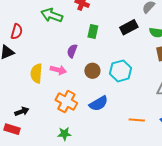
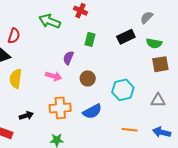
cyan hexagon: (121, 71) -> (123, 90), moved
yellow semicircle: (36, 73) -> (16, 79), moved
orange cross: (66, 102) -> (60, 108), turned -35
black arrow: (22, 111) -> (26, 116), moved

